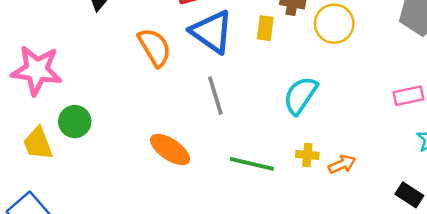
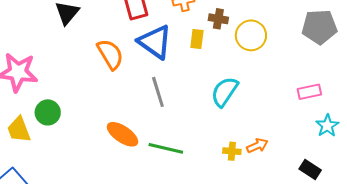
yellow cross: (307, 155) -> (232, 151), moved
green line: (252, 164) -> (166, 148), moved

